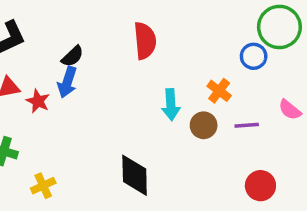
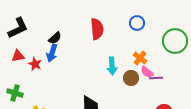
green circle: (279, 27) -> (175, 41), moved
blue circle: (254, 56) -> (137, 23), moved
pink semicircle: (290, 110) -> (147, 72), moved

